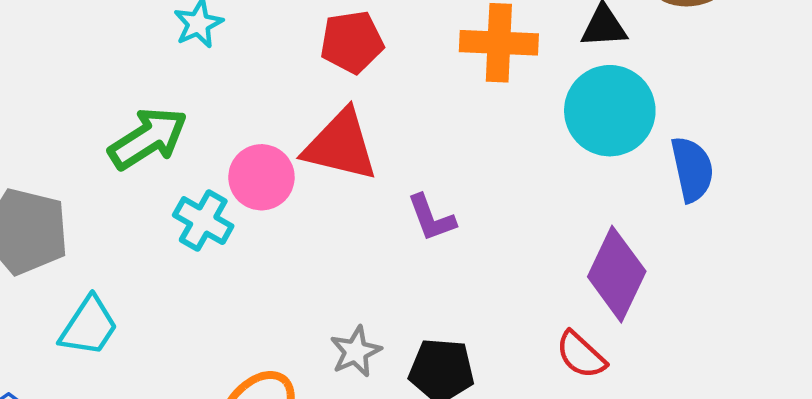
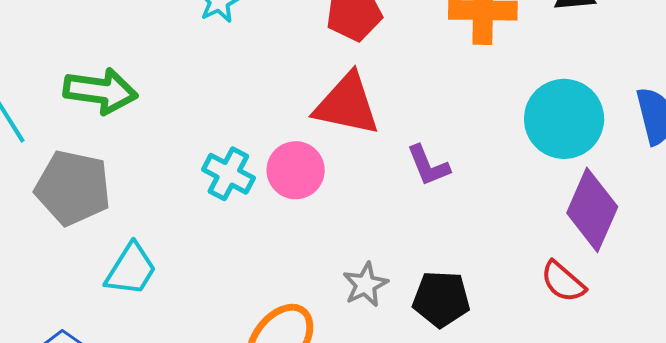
cyan circle: (610, 111) -> (564, 119), moved
green arrow: (148, 138) -> (100, 91), moved, turned 42
pink circle: (261, 177) -> (296, 170), moved

